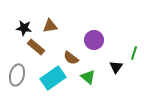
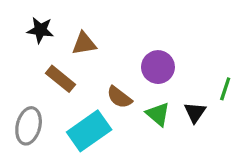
black star: (24, 28) -> (40, 30), moved
green triangle: (88, 77) -> (158, 114), moved

